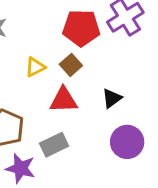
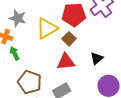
yellow triangle: (35, 67) -> (47, 28), moved, size x1.6

